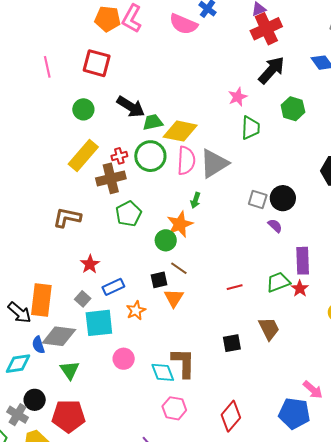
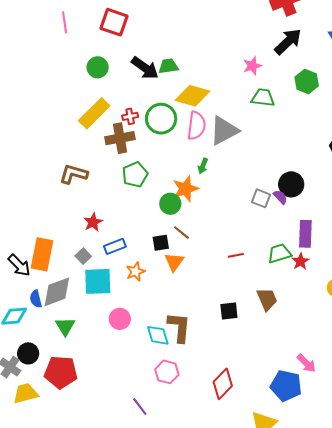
green trapezoid: (153, 122) -> (168, 66), moved
green trapezoid: (251, 128) -> (263, 98), turned -90
black circle: (283, 198) -> (291, 184), moved
gray square: (258, 199) -> (261, 198), moved
gray diamond: (59, 336) -> (57, 292), turned -32

